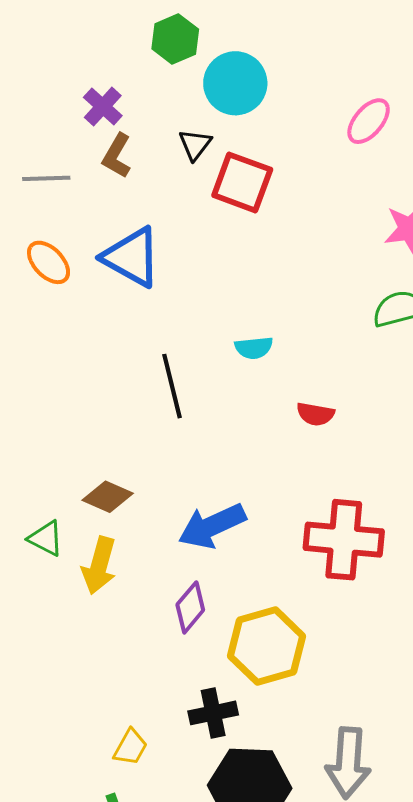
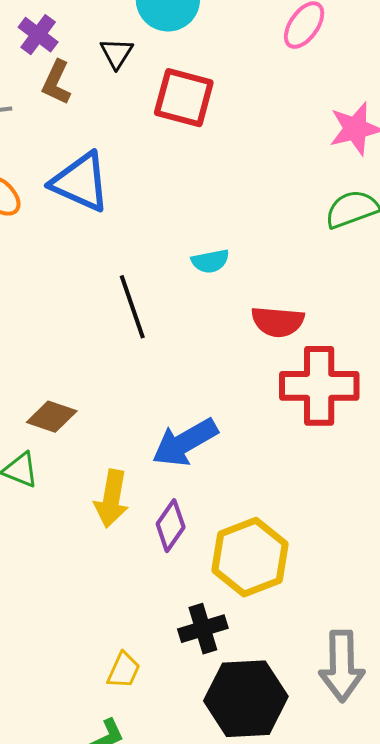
black triangle: (195, 144) -> (117, 53), moved
red semicircle: (315, 414) -> (278, 322), size x1.4
brown diamond: (108, 497) -> (52, 417), moved
red cross: (344, 540) -> (319, 386), moved
yellow arrow: (99, 566) -> (112, 499), moved

